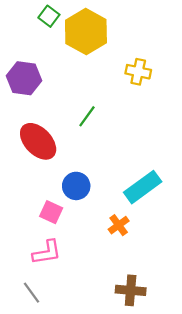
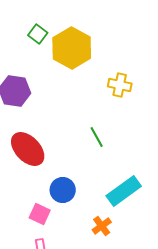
green line: (87, 116) -> (97, 137), moved, turned -65

